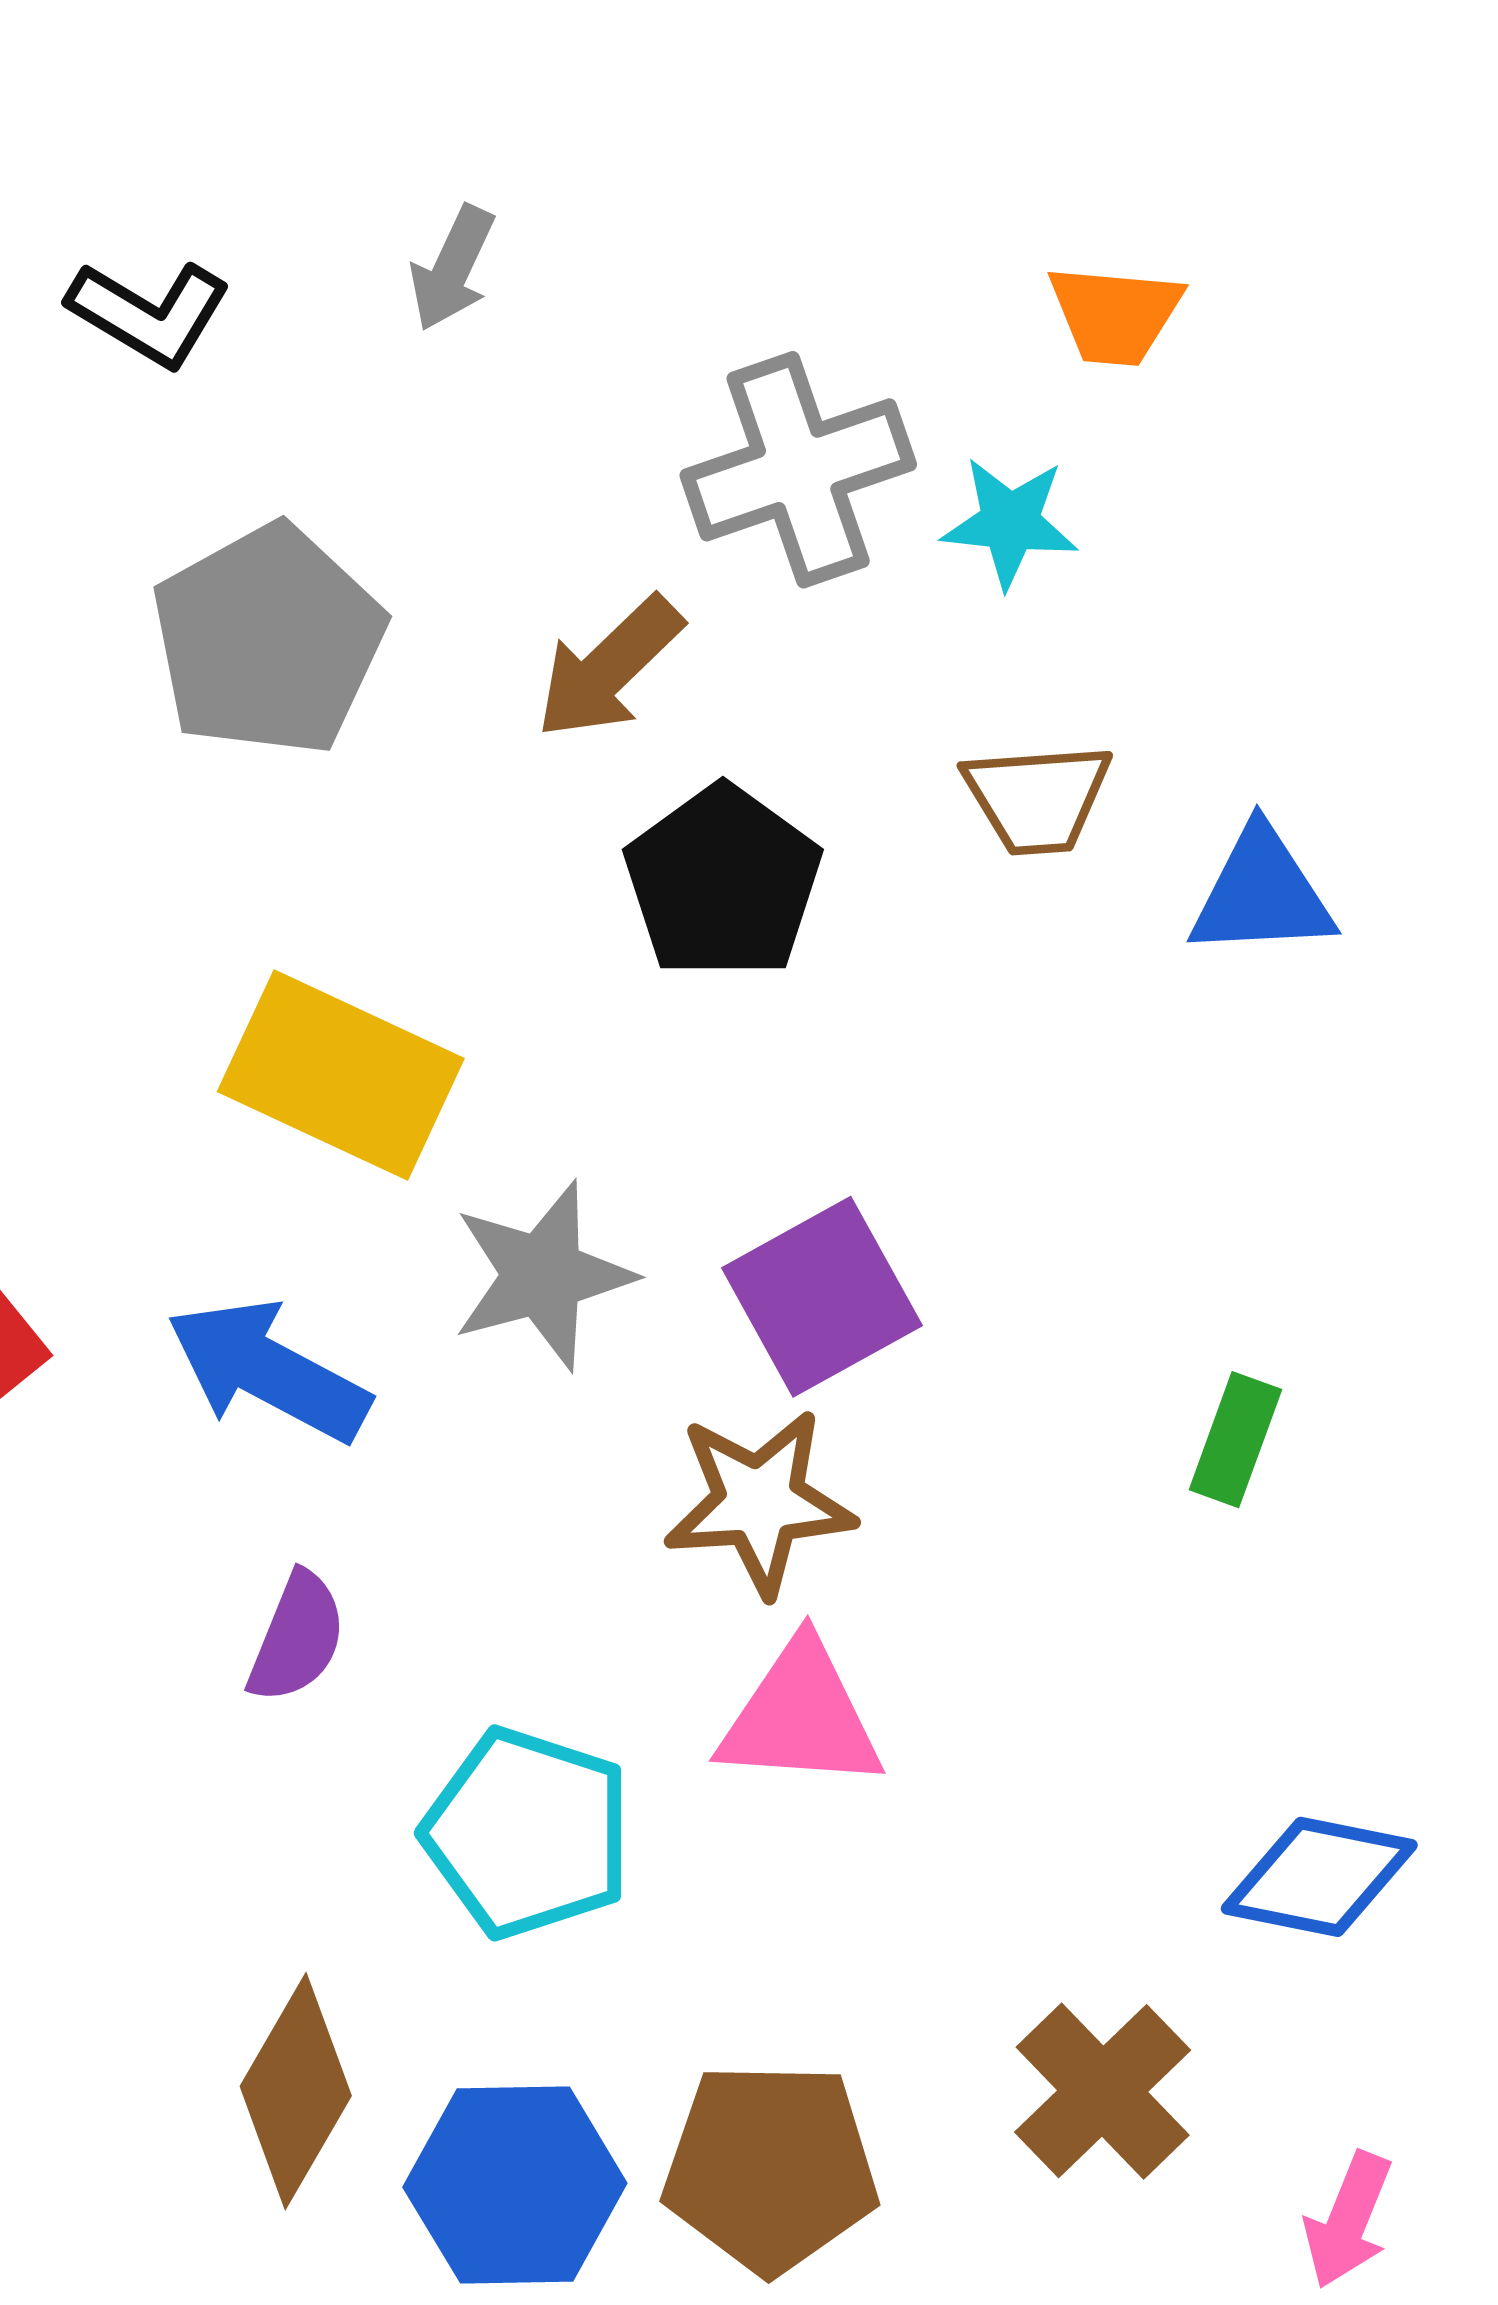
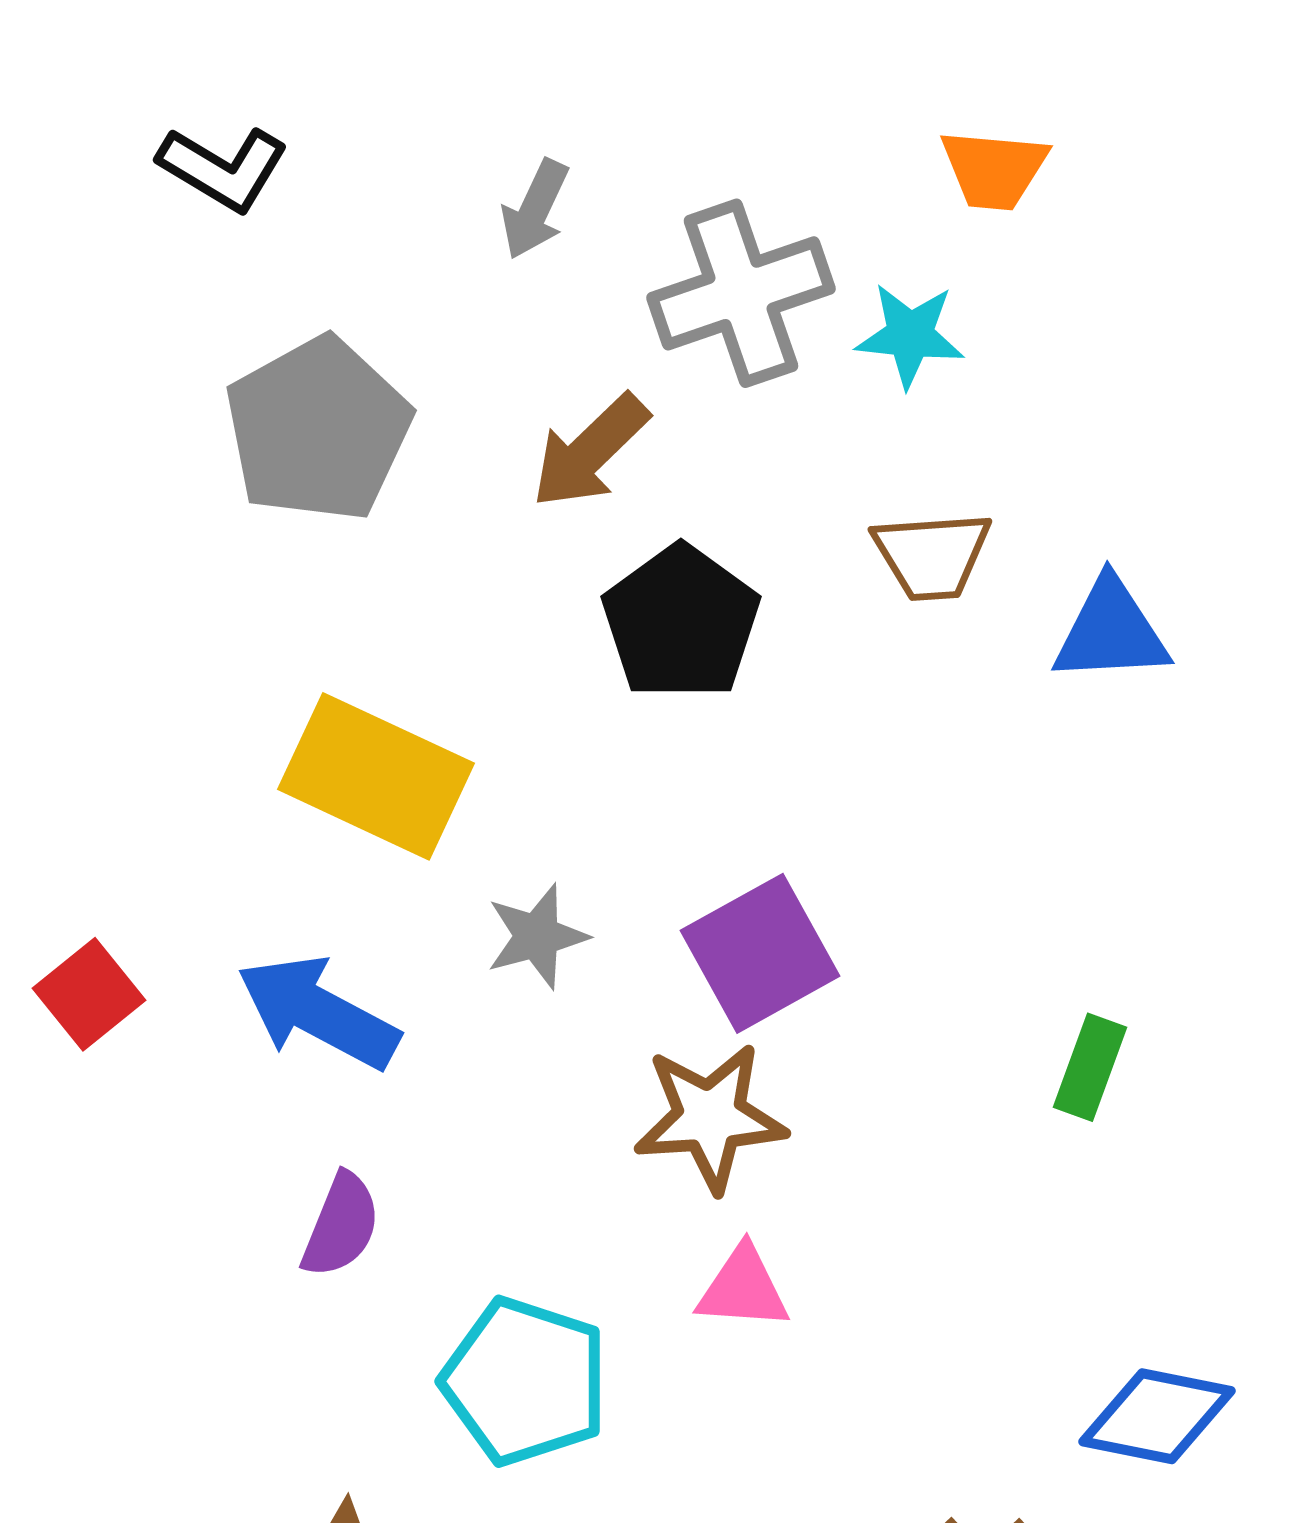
gray arrow: (452, 268) -> (535, 209), moved
gray star: (543, 1275) -> (537, 936), size x0.7
pink triangle: (801, 1716) -> (743, 1288), size x0.7

